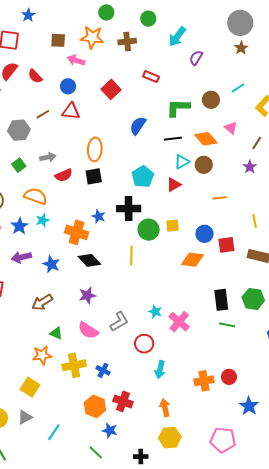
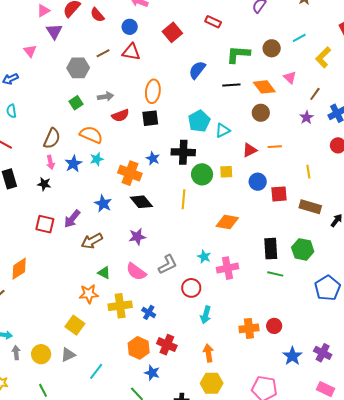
cyan triangle: (182, 162) -> (223, 131), moved
red triangle: (174, 185) -> (250, 150), moved
purple arrow: (21, 257) -> (72, 219), moved, turned -42
orange diamond: (192, 260) -> (227, 222), moved
pink cross: (179, 322) -> (228, 268), turned 35

